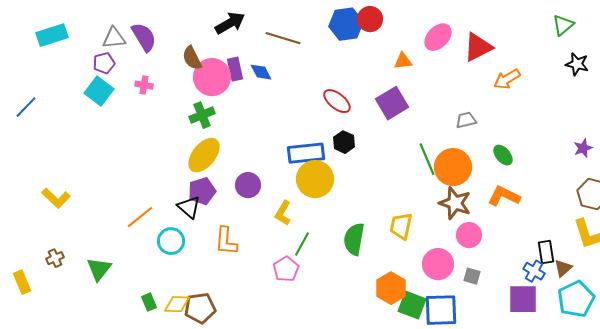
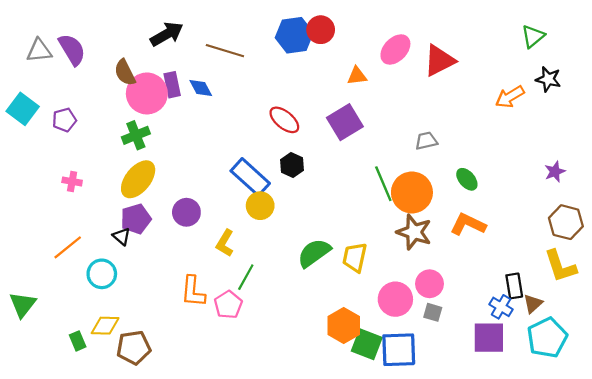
purple pentagon: (104, 63) -> (64, 120), moved
orange arrow: (507, 79) -> (510, 97), moved
pink cross: (144, 85) -> (72, 181), moved
blue rectangle: (306, 153) -> (250, 177), turned 48
yellow circle: (315, 179) -> (260, 206), size x0.7
black triangle: (189, 207) -> (122, 236), size x0.7
pink circle: (469, 235) -> (430, 284), moved
green semicircle: (354, 239) -> (314, 253), moved, turned 44
orange L-shape: (226, 241) -> (193, 291), moved
yellow diamond: (177, 304) -> (105, 326), moved

